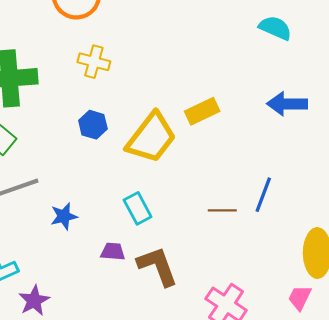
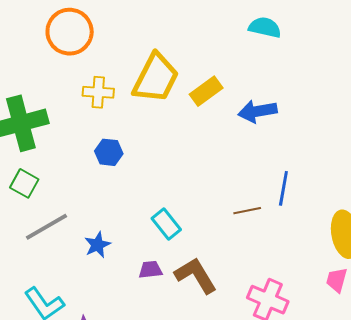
blue arrow: (287, 104) -> (257, 111), moved
yellow rectangle: (202, 111) -> (206, 91), moved
yellow trapezoid: (151, 138) -> (156, 78), moved

